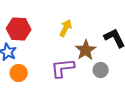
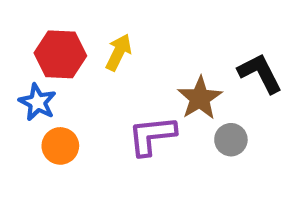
yellow arrow: (66, 28) -> (119, 52), moved

